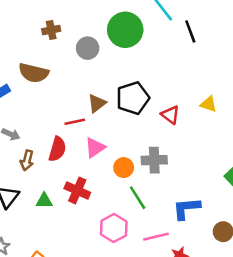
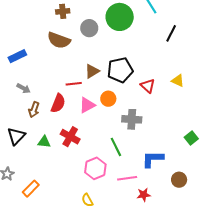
black line: (190, 31) -> (171, 33), moved, turned 42
brown semicircle: (34, 73) -> (59, 40), moved
orange circle: (124, 168) -> (108, 99), moved

